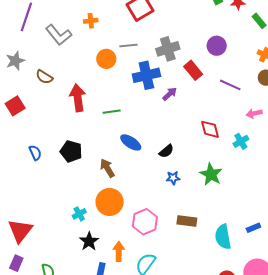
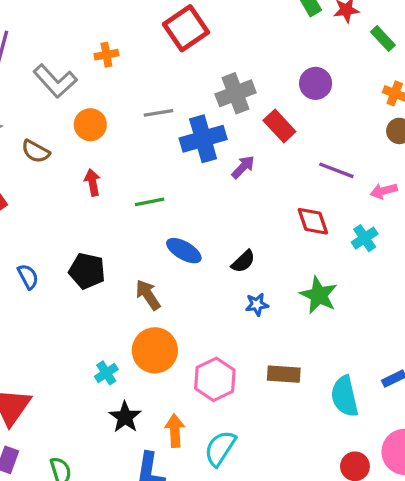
gray line: (128, 45) -> (158, 113), moved
orange circle: (106, 59) -> (90, 125), moved
purple line: (230, 85) -> (336, 170), moved
red arrow: (78, 98) -> (93, 182), size x0.6

